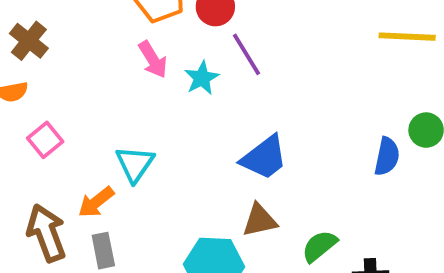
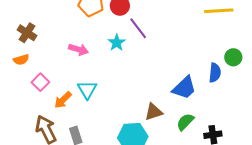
pink arrow: (153, 60) -> (78, 49), moved, turned -36
blue trapezoid: (264, 158) -> (184, 88), moved
orange arrow: (96, 202) -> (63, 100), moved

